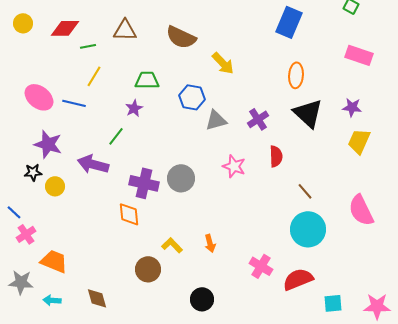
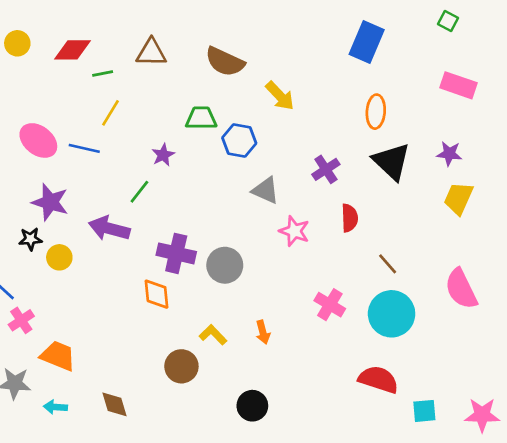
green trapezoid: (147, 80) -> (201, 118), moved
gray triangle: (216, 120) -> (265, 190), moved, turned 40
gray circle: (181, 178) -> (225, 265), moved
pink cross: (261, 266) -> (330, 305), moved
red semicircle: (298, 279) -> (378, 379), turned 40

